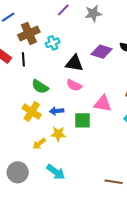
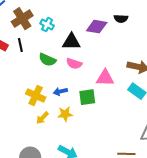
cyan cross: (53, 43) -> (47, 25), turned -32
green semicircle: (40, 87) -> (47, 60), moved
yellow arrow: (39, 144) -> (42, 118), moved

